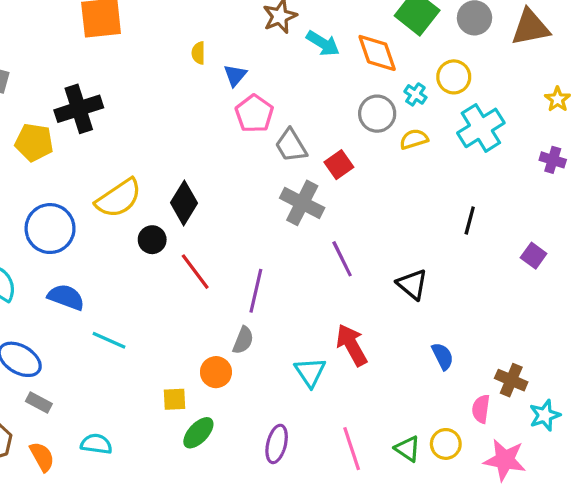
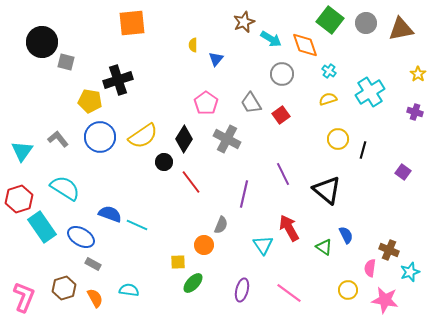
yellow circle: (454, 77) -> (338, 139), moved
pink pentagon: (254, 114) -> (206, 103), moved
gray circle: (377, 114) -> (282, 74), moved
gray cross: (302, 203) -> (227, 139), moved
blue circle: (50, 229) -> (100, 137), moved
black triangle: (412, 284) -> (327, 190), size x1.4
purple line: (256, 291) -> (244, 194), moved
blue semicircle: (66, 297) -> (110, 214), moved
pink line: (352, 449) -> (289, 293), turned -36
green triangle: (407, 449) -> (324, 247), moved

